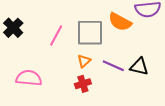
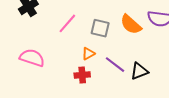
gray square: (90, 33) -> (100, 28), size x0.7
black triangle: (139, 67) -> (139, 71), turned -48

